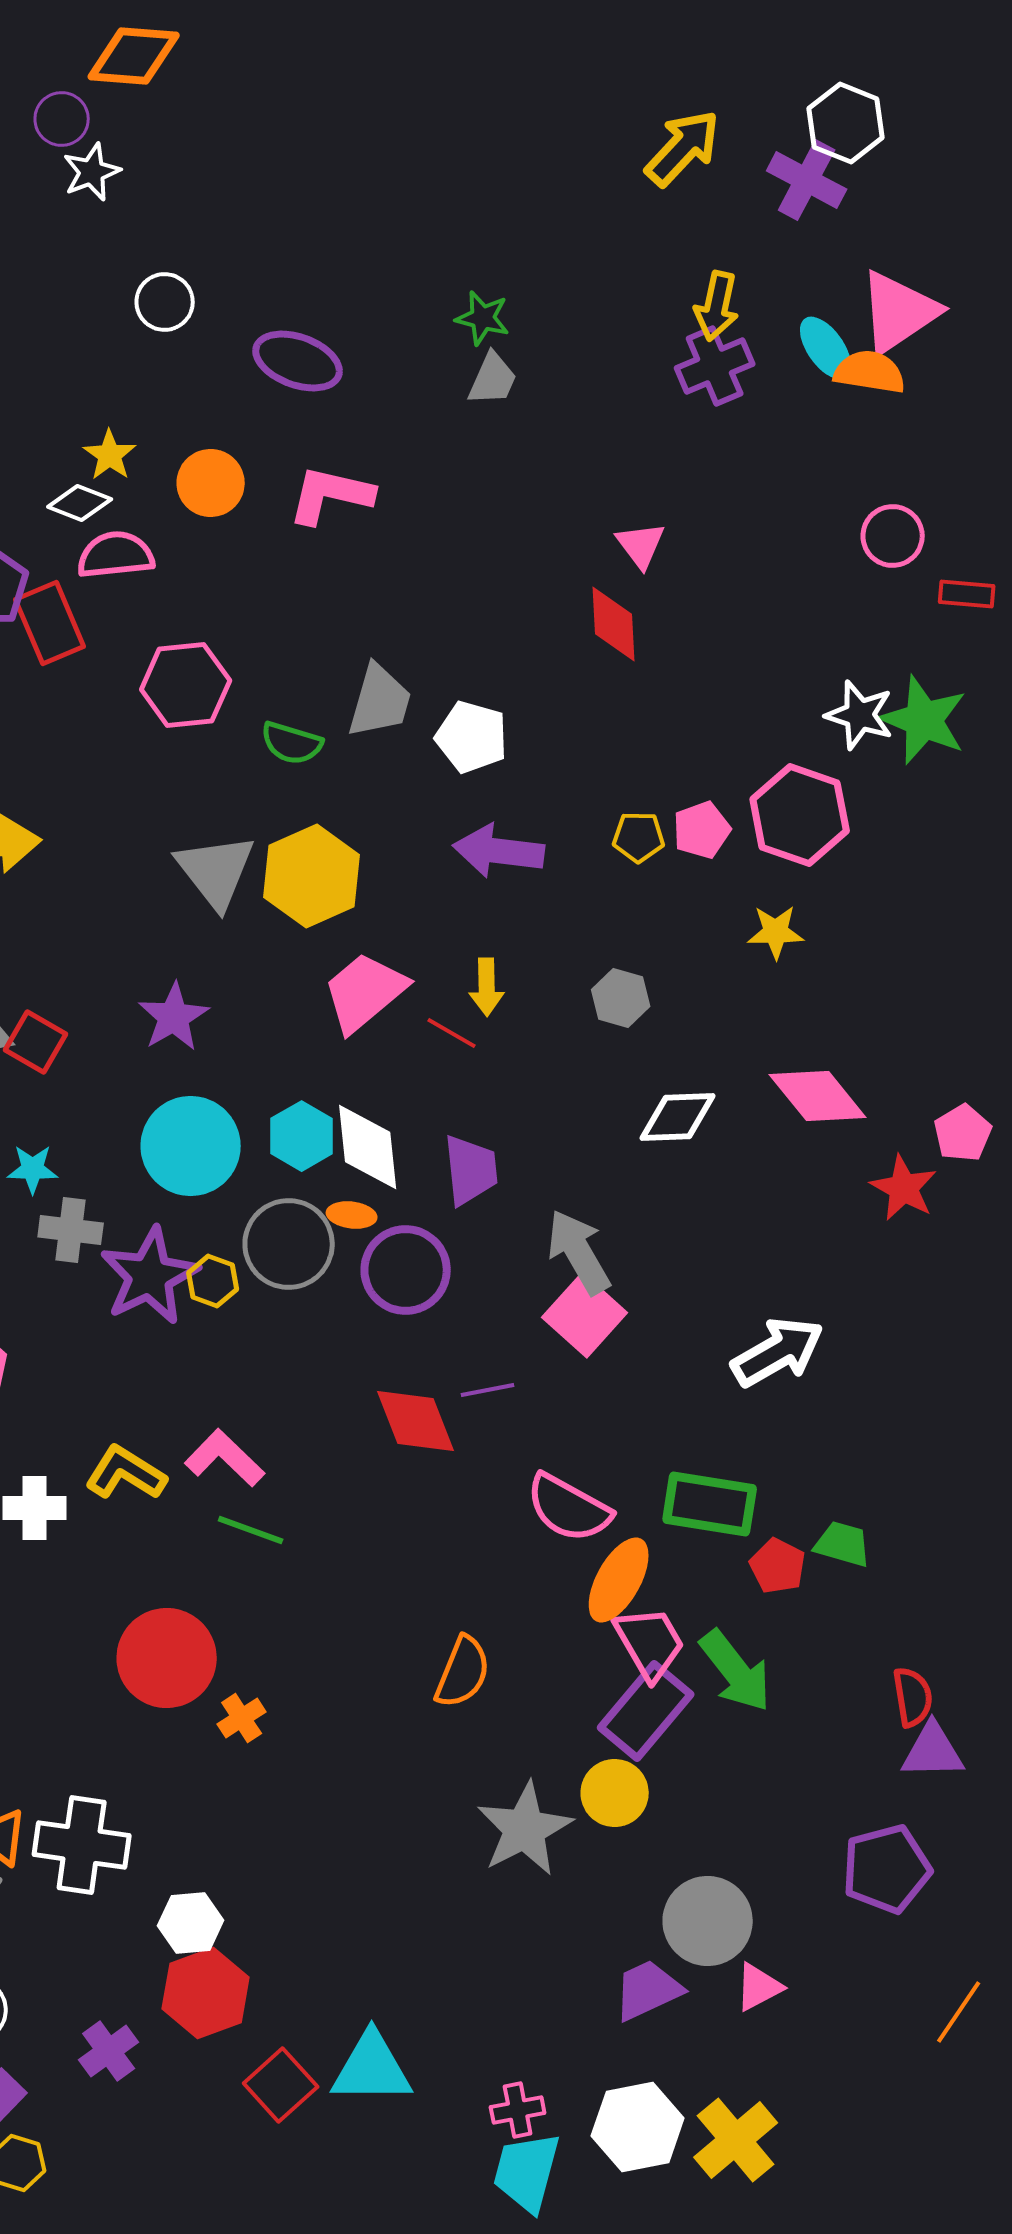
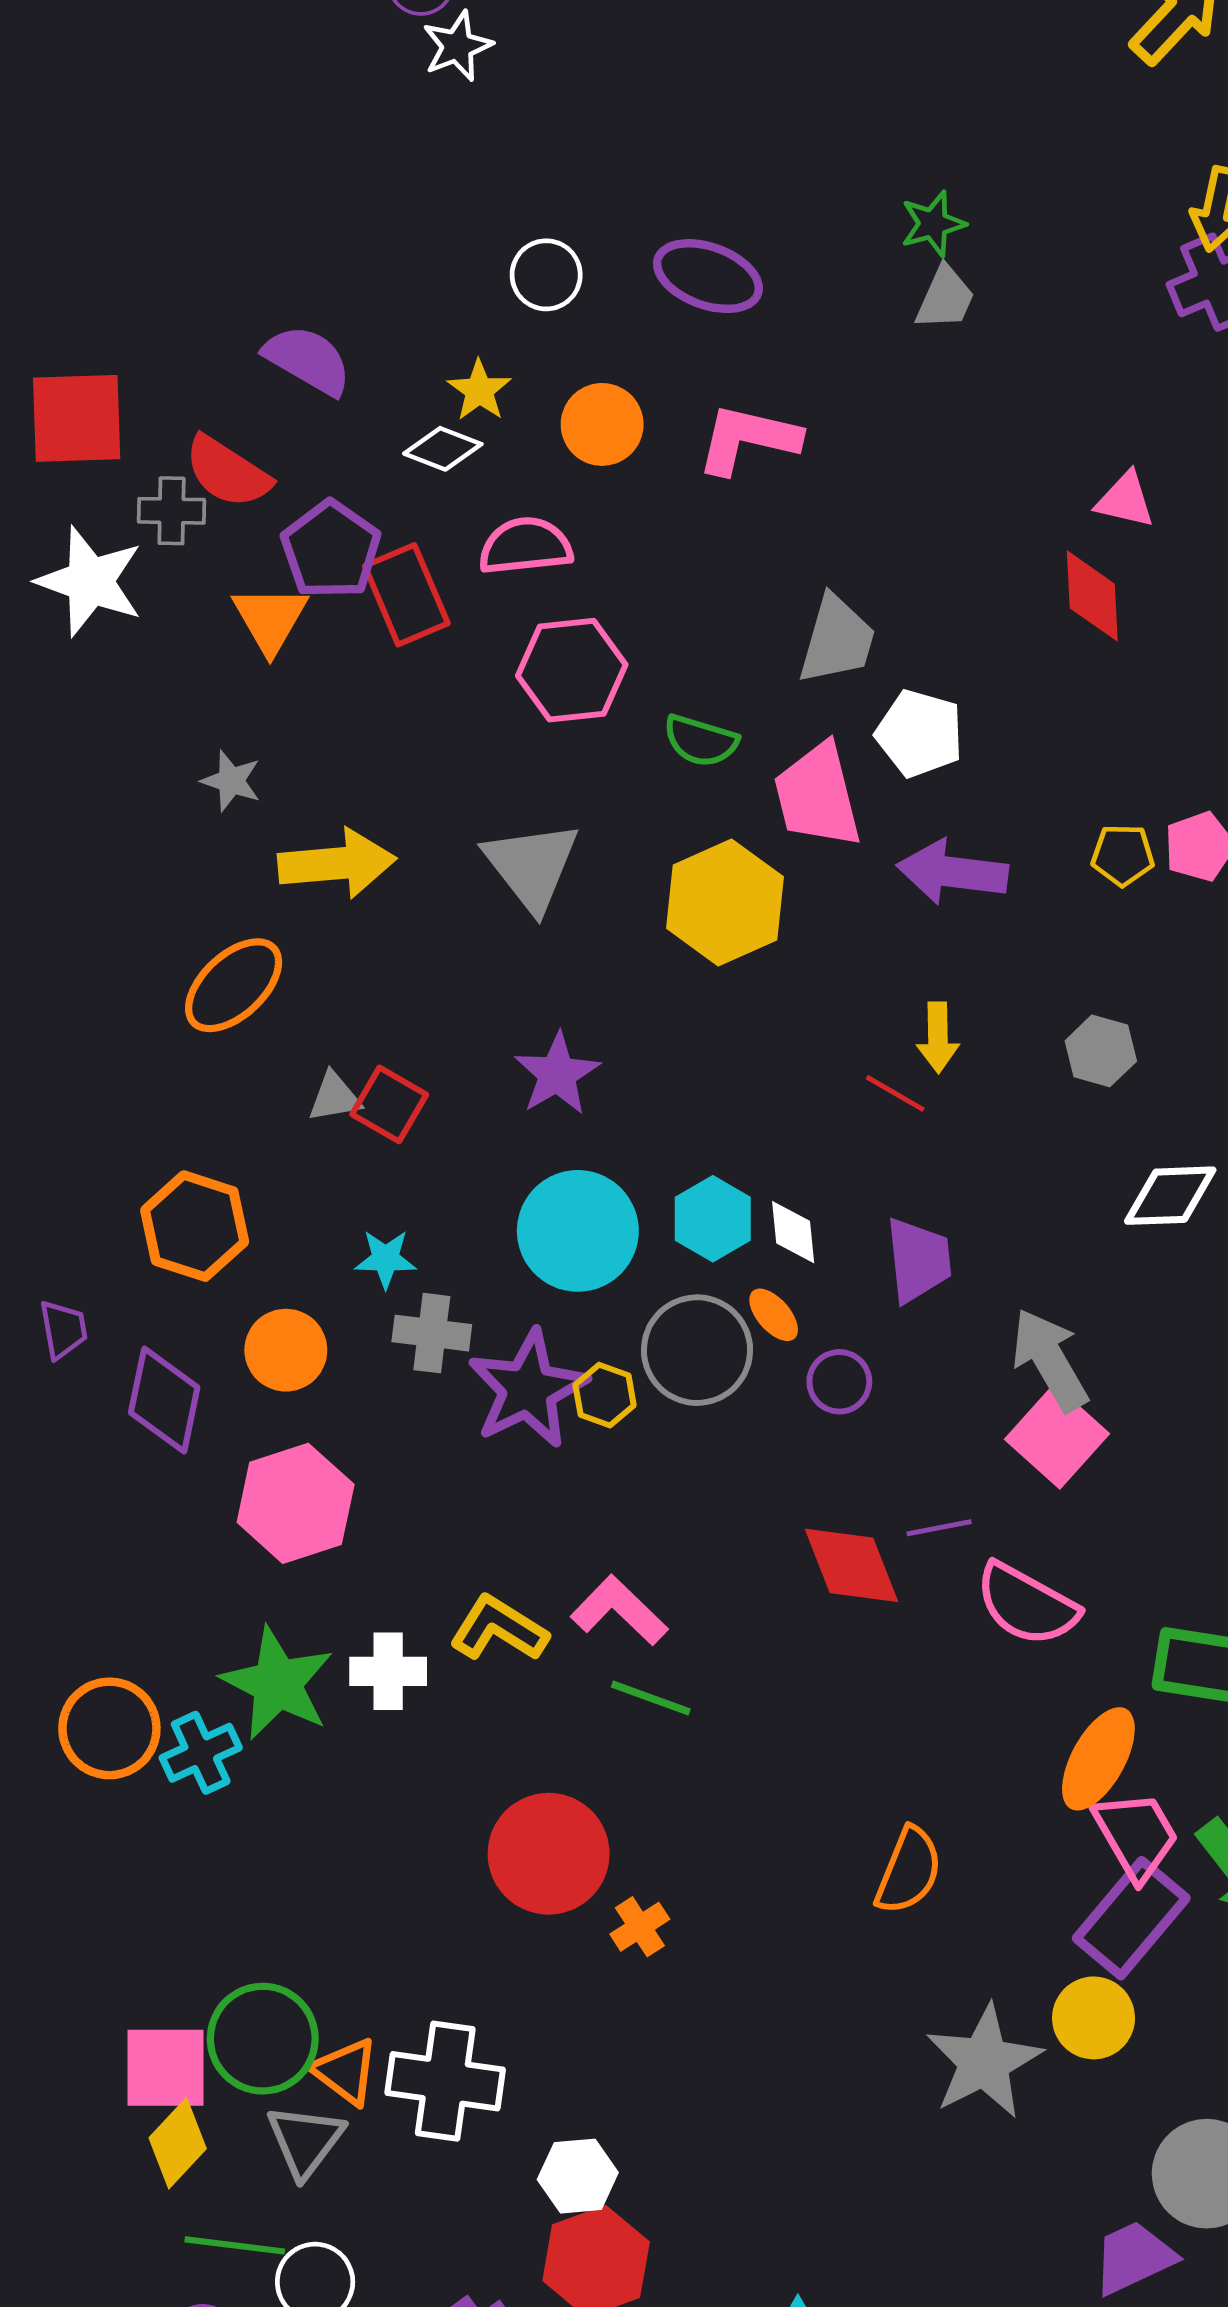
white circle: (165, 302) -> (546, 275), moved
green star: (483, 318) -> (933, 224), turned -30
pink triangle: (641, 545) -> (1125, 500), turned -40
pink semicircle: (116, 555) -> (525, 546), moved
gray trapezoid: (380, 701) -> (837, 640), moved
gray triangle: (216, 871) -> (532, 866), moved
pink trapezoid: (365, 992) -> (817, 795), moved, turned -64
white diamond: (368, 1147) -> (793, 1232), size x0.6
orange ellipse: (352, 1215) -> (774, 1315), turned 42
purple circle: (406, 1270) -> (839, 1382), size x0.6
pink semicircle: (569, 1508) -> (1027, 1604), moved

